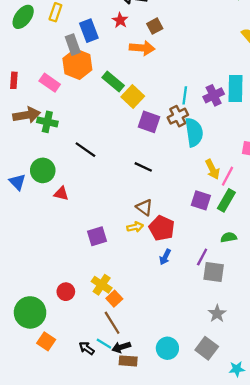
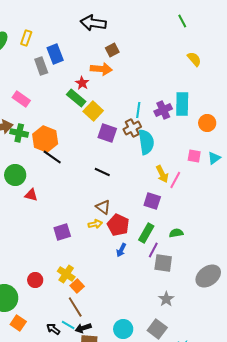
red star: (120, 20) -> (82, 83), moved
orange hexagon: (77, 64) -> (45, 139), moved
green rectangle: (226, 200) -> (146, 233), moved

